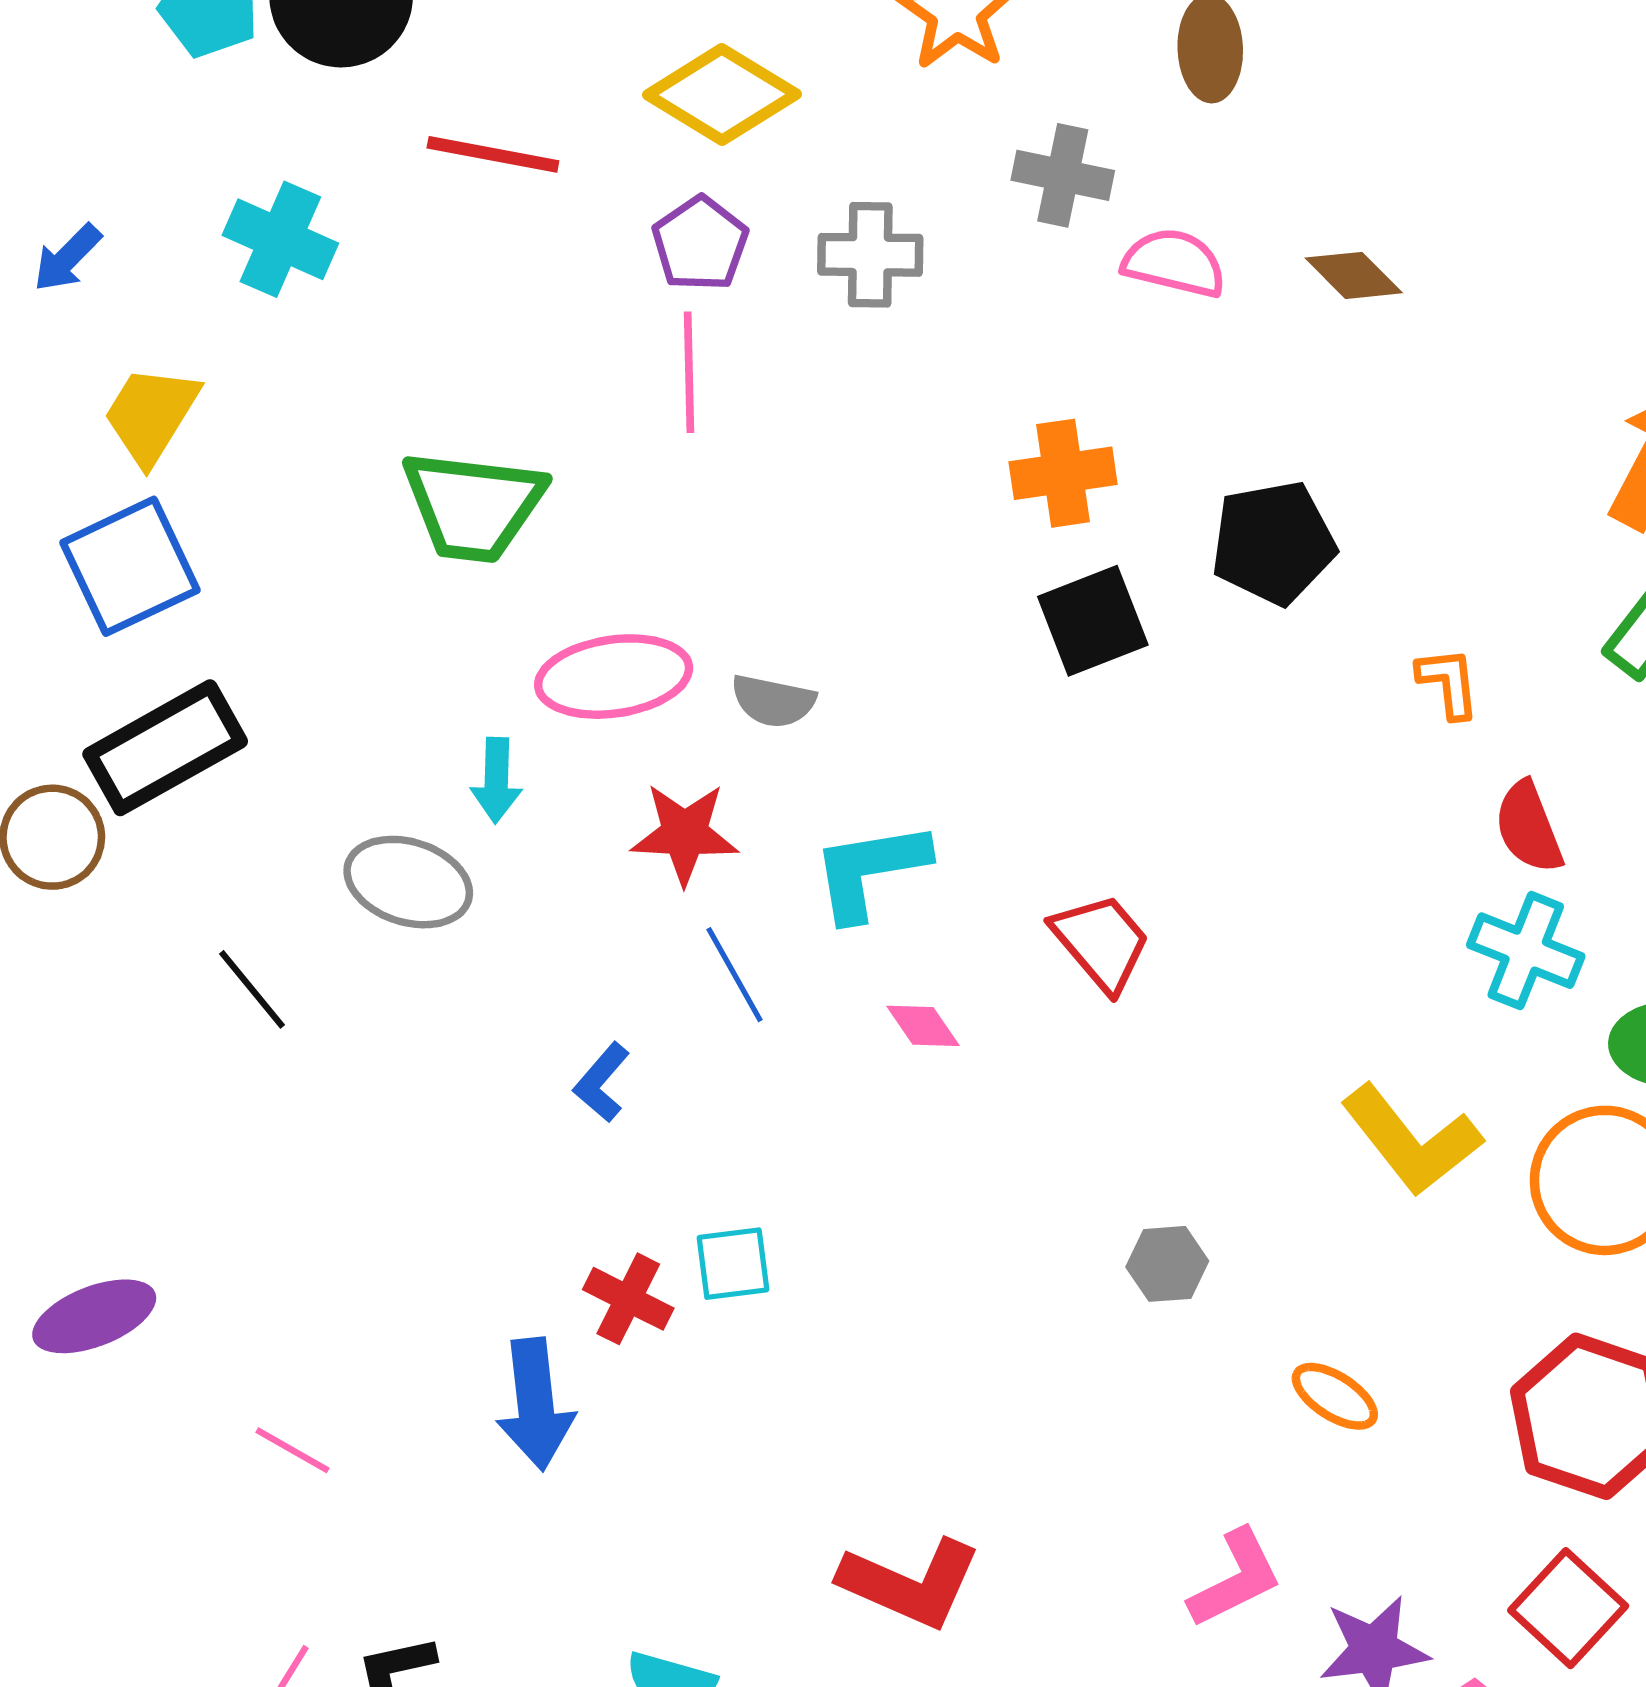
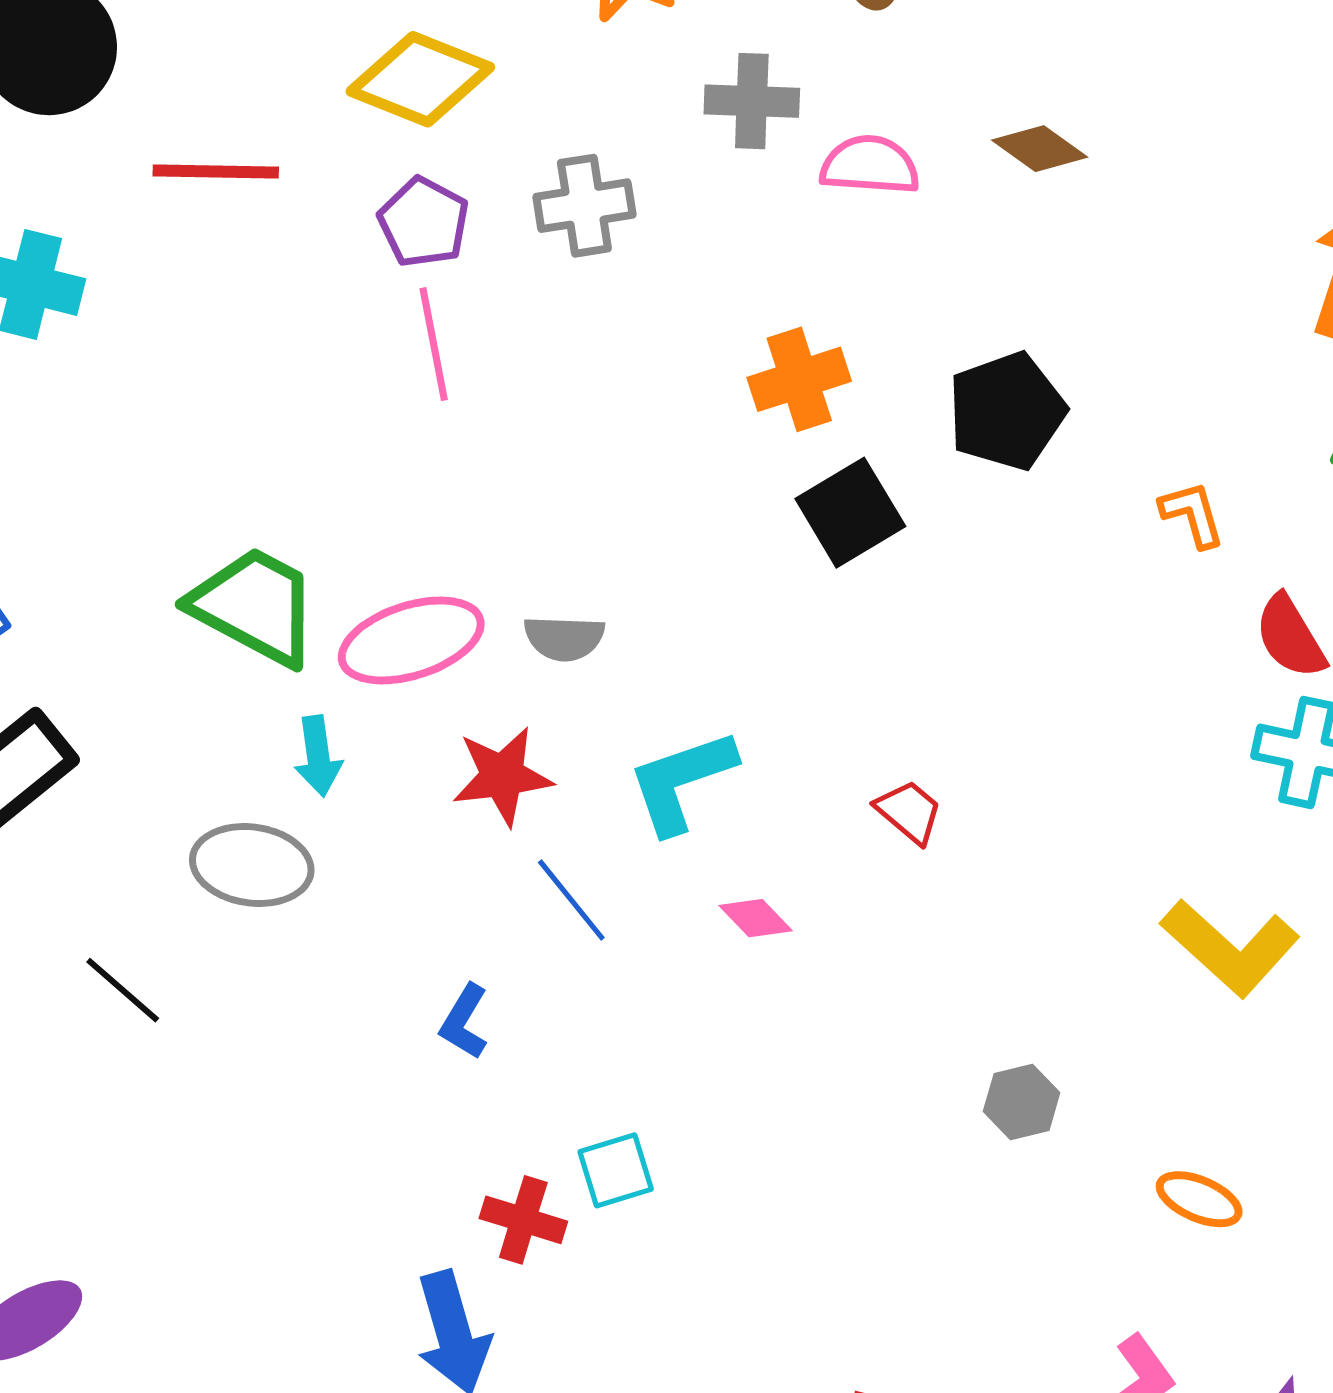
green trapezoid: (473, 506) -> (255, 606), moved, turned -149
red trapezoid: (1101, 942) -> (909, 812), size x0.7

